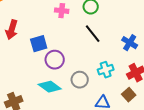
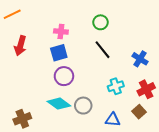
pink cross: (62, 11) -> (61, 31), moved
blue square: (39, 44) -> (59, 53), moved
gray circle: (80, 80) -> (83, 106), moved

